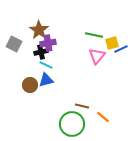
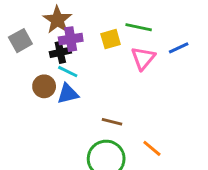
yellow square: (112, 43) -> (111, 39), moved
gray square: (14, 44) -> (20, 41), turned 35
brown circle: (30, 85) -> (44, 86), moved
brown line: (82, 106) -> (112, 122), moved

